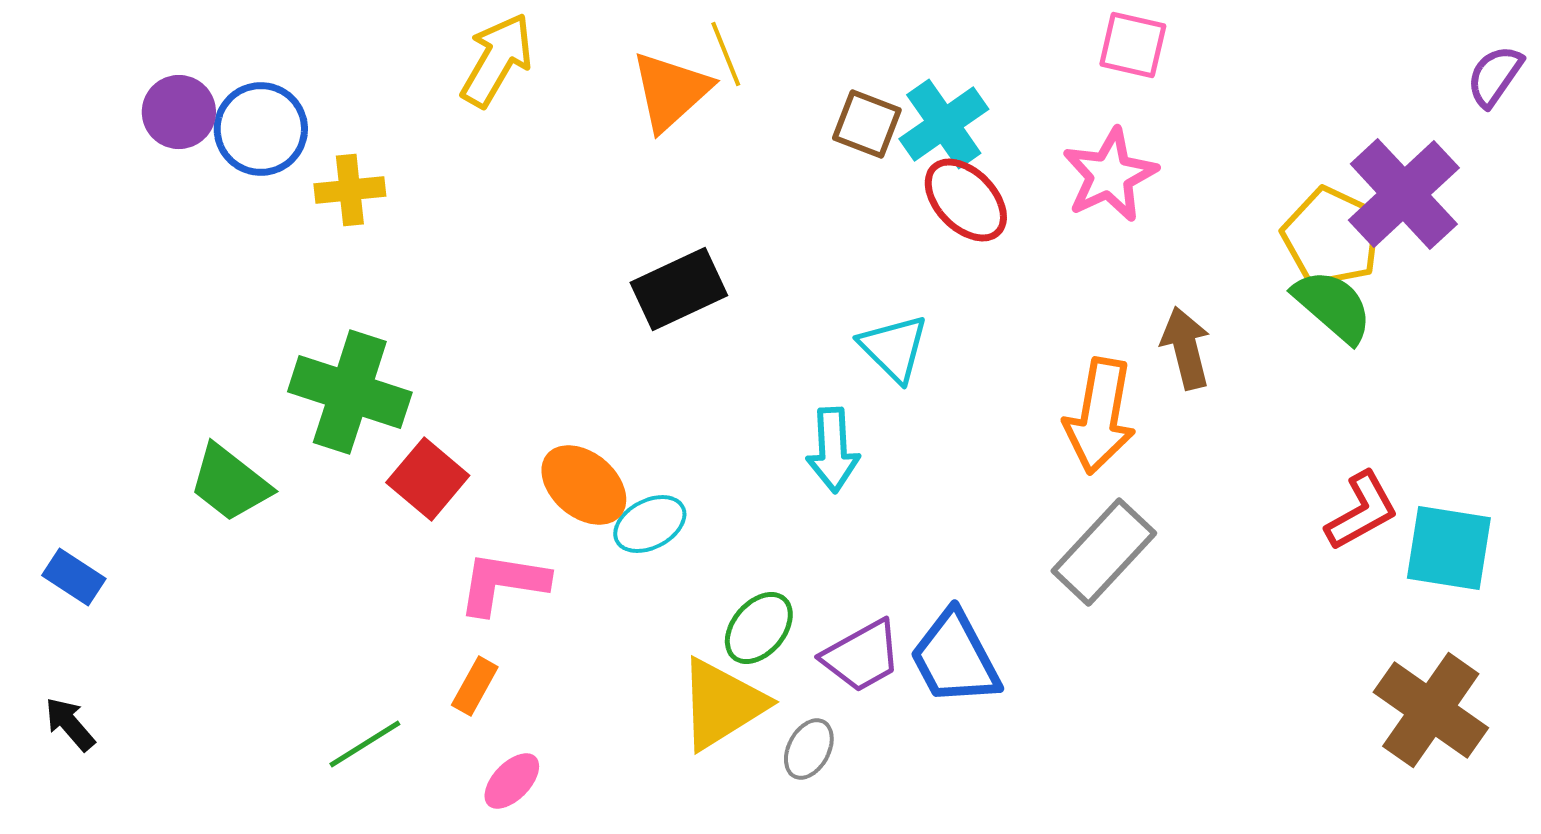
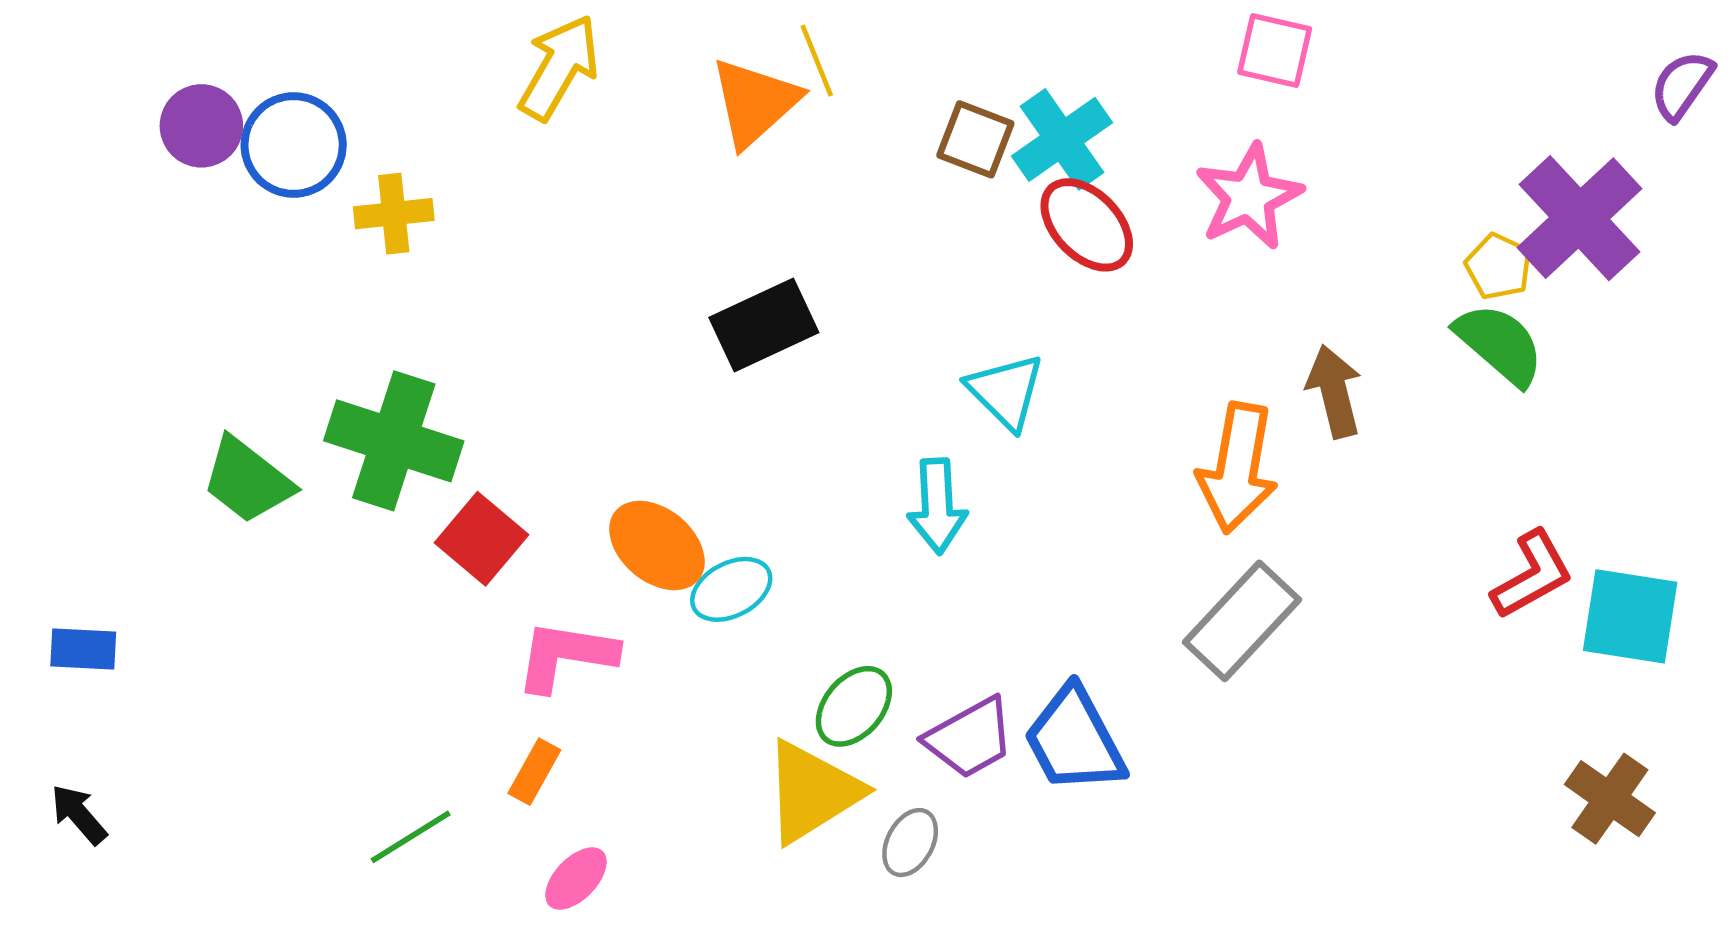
yellow pentagon: (1332, 237) -> (1498, 266), size x0.6
green trapezoid: (230, 483) -> (247, 480), moved
blue rectangle: (74, 577) -> (83, 649), turned -30
brown cross: (1431, 710) -> (1610, 799), size x0.7

